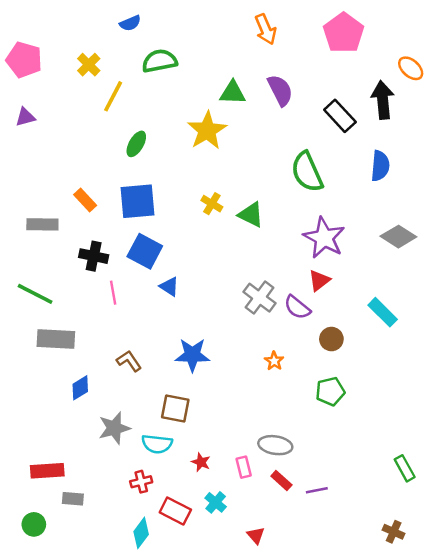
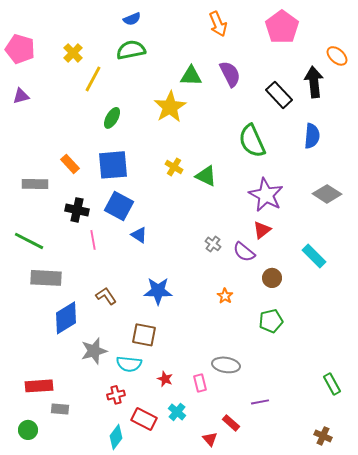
blue semicircle: (130, 23) -> (132, 19), moved
gray cross: (259, 298) -> (213, 244), size x0.6
blue diamond: (80, 388) -> (66, 318), size x1.6
red rectangle: (281, 480) -> (231, 423), moved

